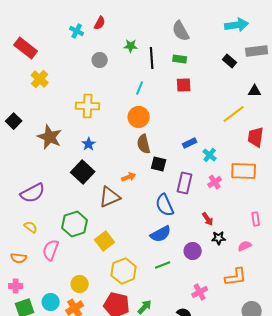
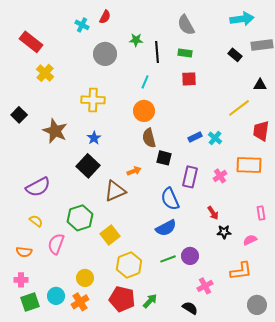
gray circle: (100, 60) -> (105, 54), size x1.5
cyan cross: (210, 155) -> (215, 138), moved
purple circle: (193, 251) -> (190, 256), moved

